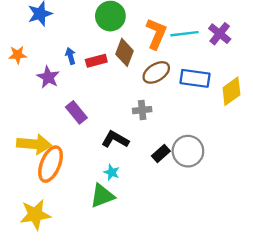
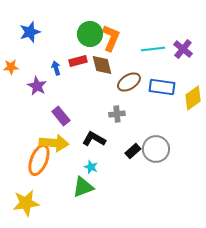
orange L-shape: (156, 34) -> (111, 38), moved
brown diamond: (125, 52) -> (102, 65), turned -35
red rectangle: (96, 61) -> (78, 61), moved
yellow arrow: (34, 144) -> (54, 143), moved

